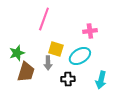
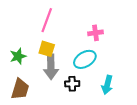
yellow square: (56, 49) -> (47, 49), moved
gray arrow: (48, 63) -> (51, 67), size x1.6
brown trapezoid: (26, 72) -> (20, 89), moved

